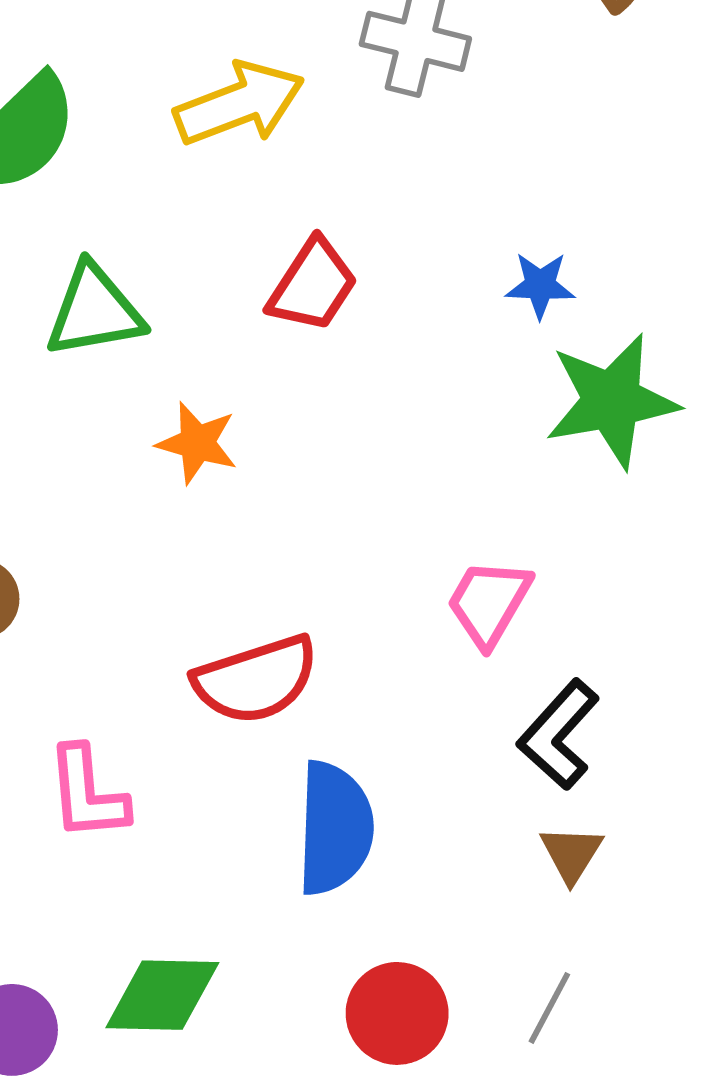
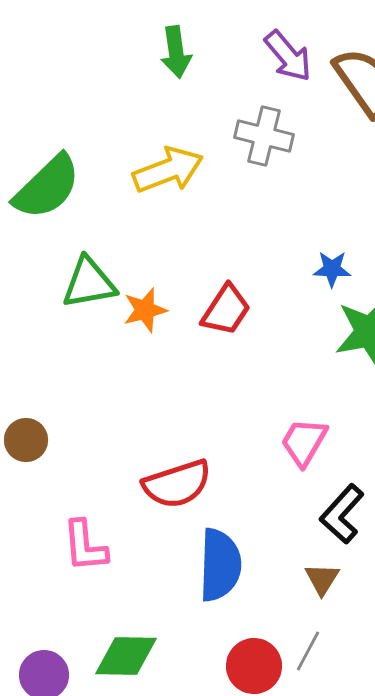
red trapezoid: (313, 285) -> (226, 310), moved
orange star: (197, 443) -> (145, 310), moved, turned -30
brown triangle: (571, 854) -> (322, 579), moved
gray line: (549, 1008) -> (308, 651), moved

